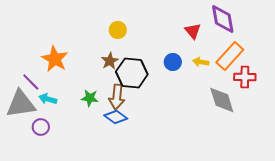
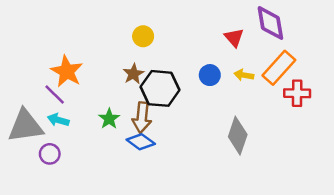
purple line: (31, 82) -> (55, 94), moved
green star: (90, 98) -> (109, 119), turned 30
gray diamond: (222, 100) -> (238, 136), moved, turned 36

